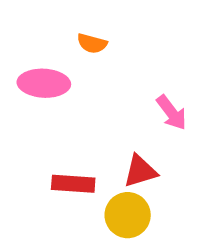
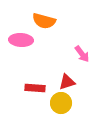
orange semicircle: (92, 43) -> (44, 21), size x1.6

